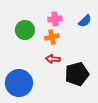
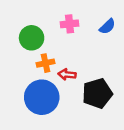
orange cross: (52, 37) -> (45, 63), moved
blue circle: (19, 83) -> (42, 97), moved

